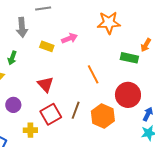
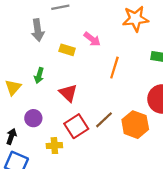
pink arrow: (69, 38) -> (92, 39), turned 63
green arrow: (12, 58) -> (39, 75), moved
orange line: (93, 74) -> (114, 68), moved, turned 48
brown line: (76, 110) -> (104, 120), turned 30

